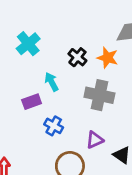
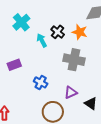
cyan arrow: (52, 82) -> (42, 40), moved
purple rectangle: (32, 102) -> (14, 65), moved

